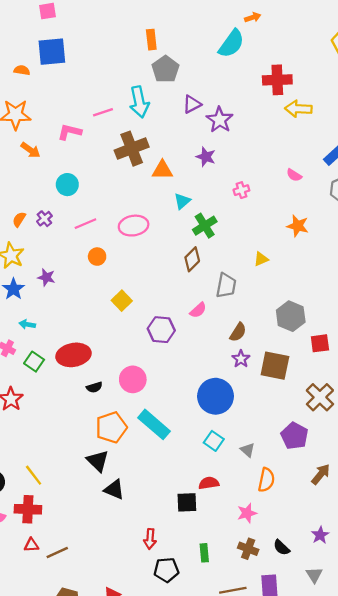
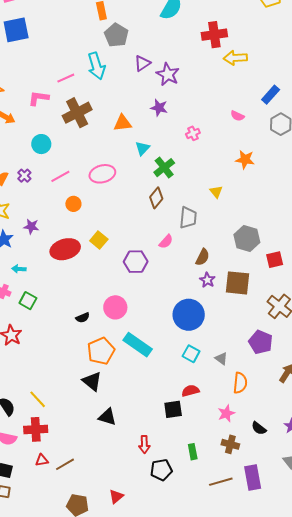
brown cross: (132, 149) -> (77, 113), moved
yellow triangle: (261, 259) -> (216, 192), turned -40
red ellipse: (73, 355) -> (65, 249), moved
black triangle: (114, 490) -> (107, 417), moved
black semicircle: (281, 547) -> (259, 428), moved

